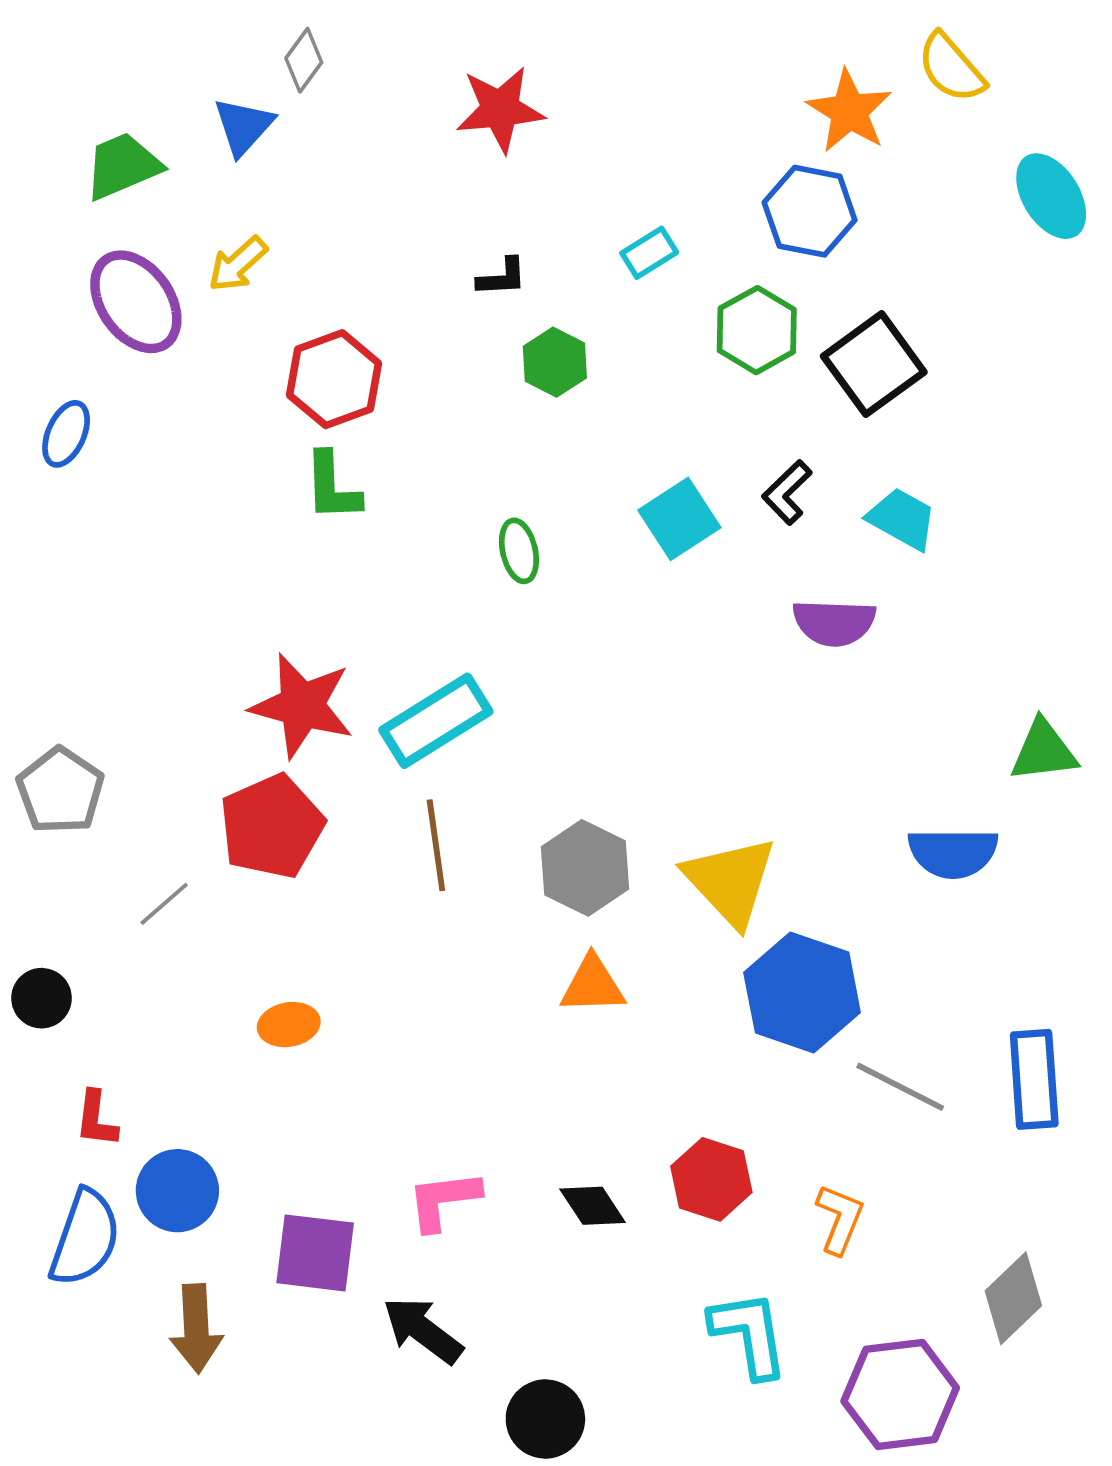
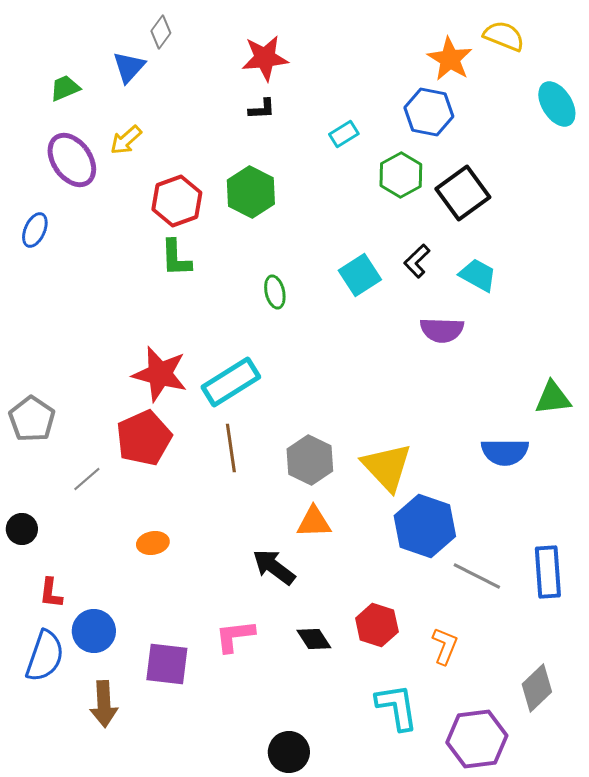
yellow semicircle: (951, 68) -> (504, 36), turned 153
green trapezoid: (123, 166) -> (65, 88), size x0.7
black L-shape: (502, 277) -> (262, 109), moved
green hexagon: (555, 362) -> (251, 192), moved, size x1.4
black arrow: (423, 1330) -> (274, 567), moved

